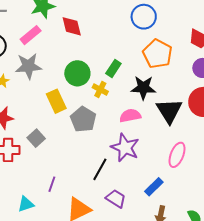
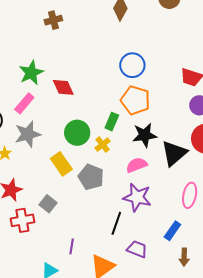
orange pentagon: (158, 54) -> (135, 100), moved
yellow cross: (100, 89) -> (103, 145), turned 35
black triangle: (169, 111) -> (174, 153), turned 32

